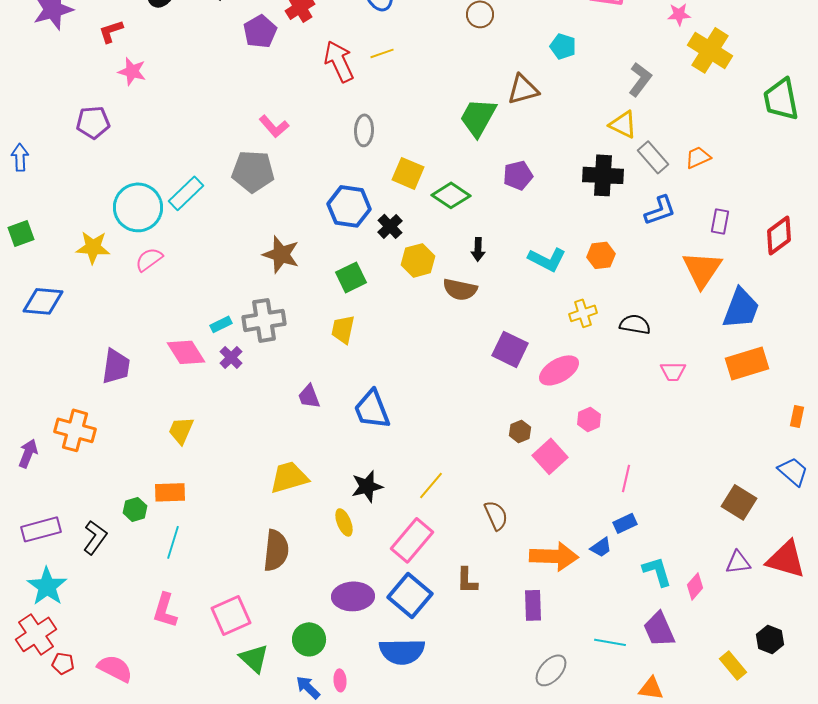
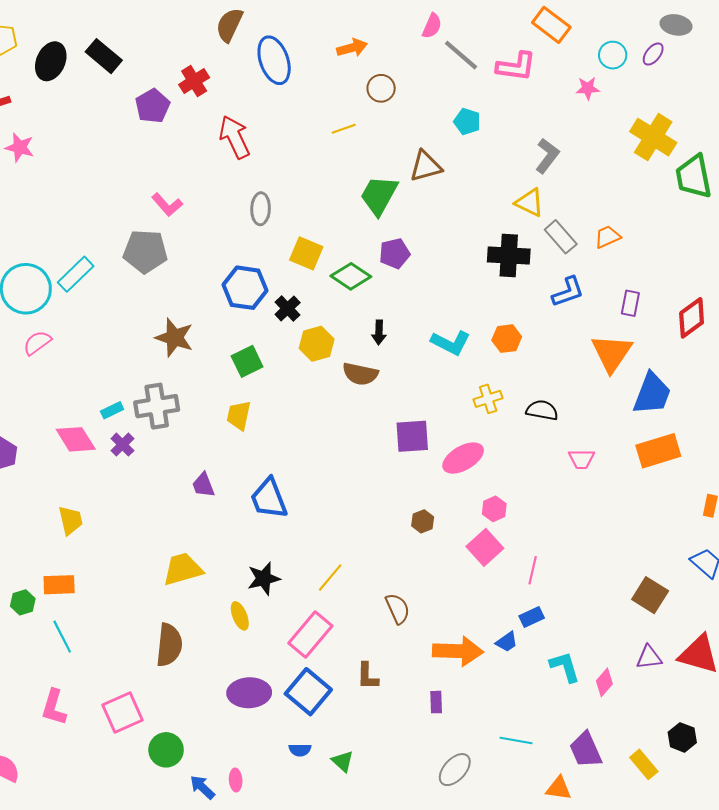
yellow cross: (710, 50) -> (653, 137), moved
yellow line: (382, 53) -> (344, 129), moved
purple pentagon: (518, 175) -> (395, 253), moved
purple square: (510, 349) -> (412, 436), turned -30
yellow trapezoid: (181, 430) -> (70, 520), turned 144
pink square: (550, 456) -> (485, 547), moved
cyan line: (173, 542) -> (62, 637), turned -44
purple rectangle: (533, 605) -> (436, 702), size x0.7
purple trapezoid: (659, 629) -> (586, 750), moved
green circle: (309, 639) -> (166, 750), moved
blue semicircle: (402, 651) -> (300, 750), size x0.5
green triangle: (254, 658) -> (343, 761), moved, size x0.7

